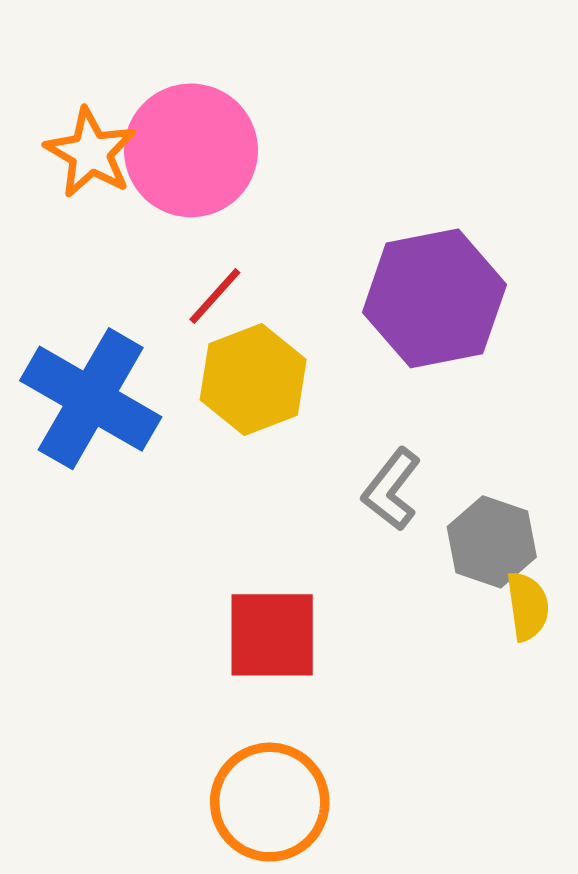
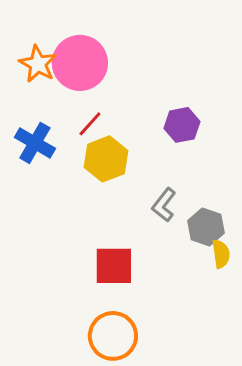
purple hexagon: (434, 298) -> (182, 125), size x0.6
blue cross: (91, 399) -> (35, 143), moved, size x0.7

